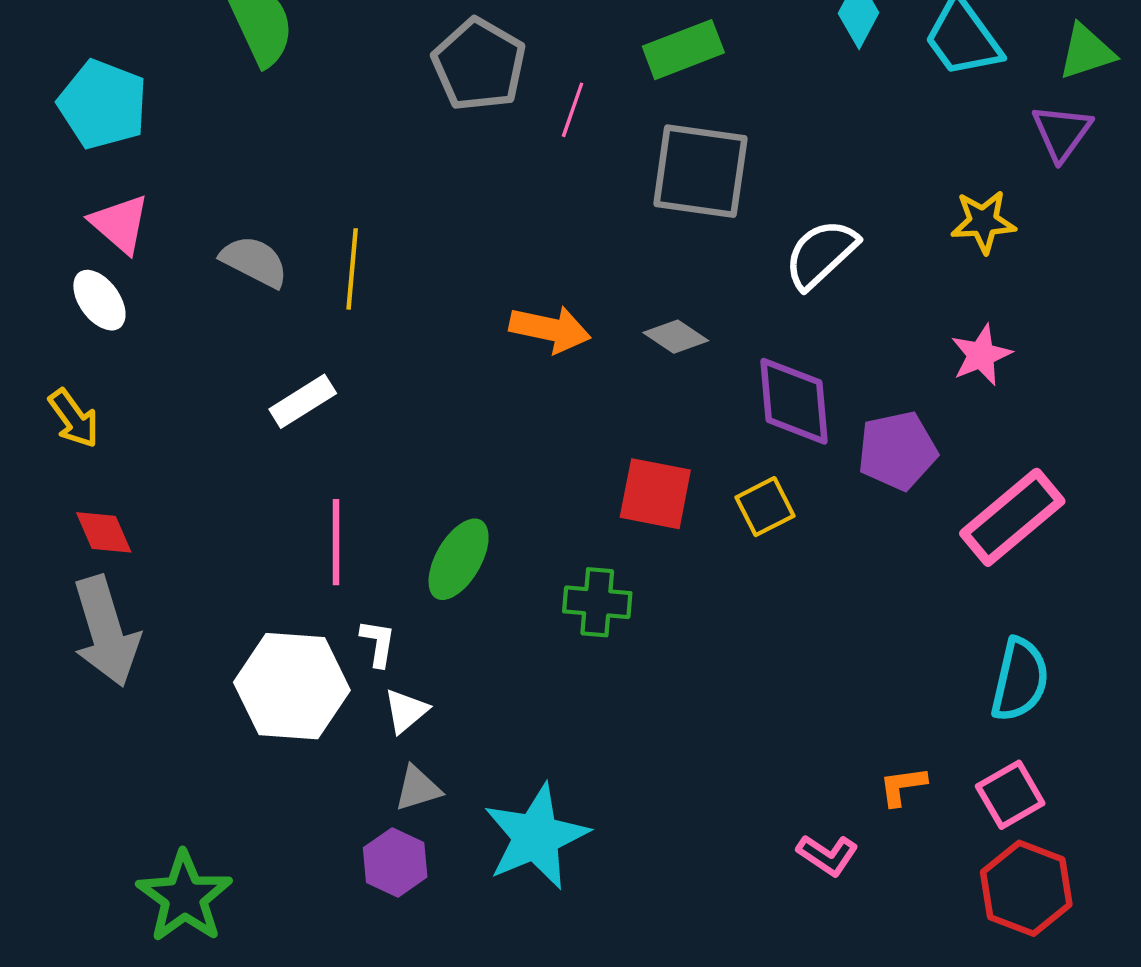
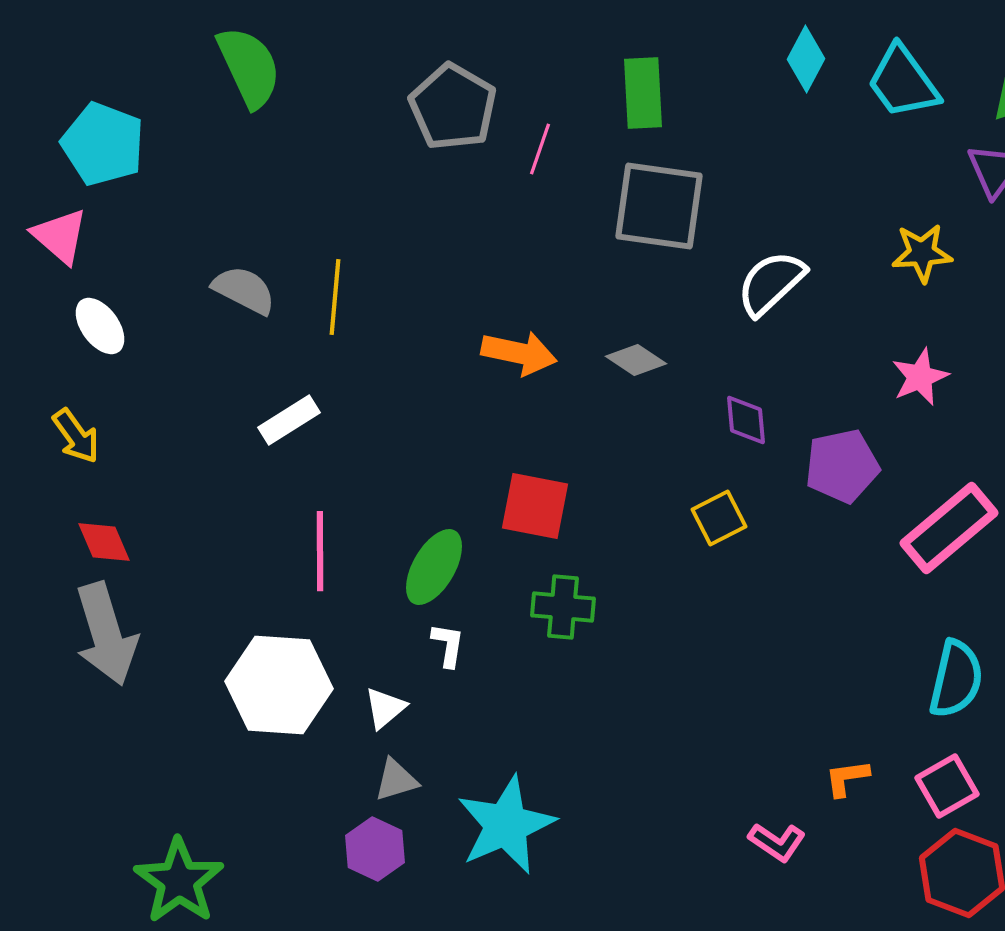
green rectangle: (683, 50) -> (643, 93), turned -72
pink triangle: (120, 224) -> (60, 236), moved
purple diamond: (794, 401) -> (746, 420), size x0.6
red square: (655, 494) -> (535, 506), moved
white L-shape: (378, 643) -> (448, 645), moved

